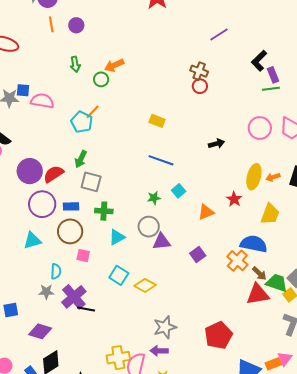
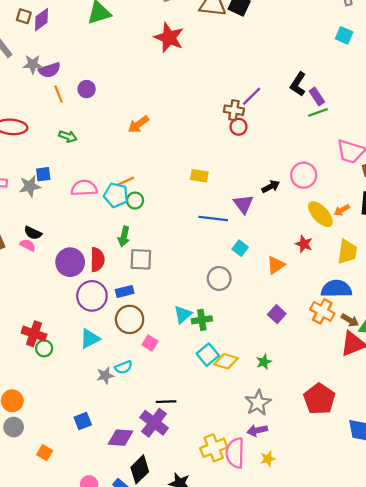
purple line: (219, 35) -> (252, 96), moved
green arrow: (75, 64) -> (68, 136), moved, turned -49
green circle: (101, 79) -> (135, 201), moved
pink semicircle: (42, 101) -> (84, 188), moved
orange line: (93, 112) -> (126, 181), turned 35
pink circle: (260, 128) -> (304, 175), moved
red semicircle: (54, 174) -> (97, 260), turned 135
yellow ellipse: (254, 177) -> (320, 214), turned -45
green star: (154, 198) -> (264, 362), moved
green cross: (104, 211) -> (202, 320), moved
gray circle: (149, 227) -> (219, 278), moved
purple triangle: (162, 242) -> (243, 204), moved, turned -48
pink square: (83, 256) -> (150, 343), turned 32
cyan semicircle: (56, 271) -> (124, 367), turned 77
cyan square: (119, 275) -> (208, 355), moved, turned 30
gray star: (46, 292) -> (105, 376), moved
purple cross: (74, 297) -> (154, 423), moved

